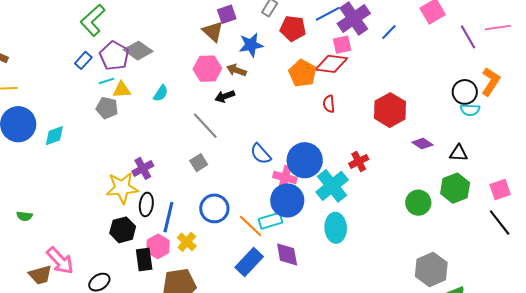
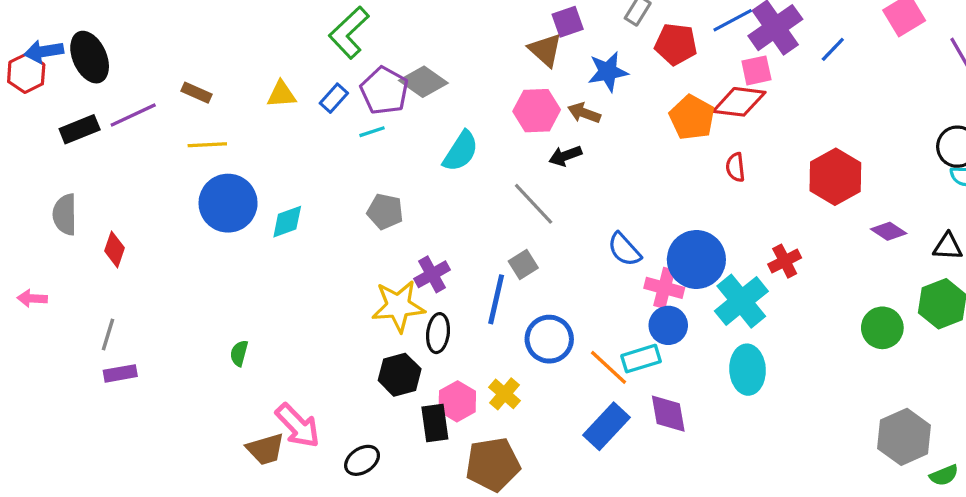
yellow triangle: (122, 90) -> (281, 94), moved
cyan semicircle: (161, 93) -> (461, 151), size x1.5
gray pentagon: (107, 108) -> (385, 212), moved
blue circle: (287, 200) -> (668, 325), size x0.7
green semicircle: (24, 216) -> (239, 353), turned 98
blue line: (168, 217) -> (496, 299), moved

